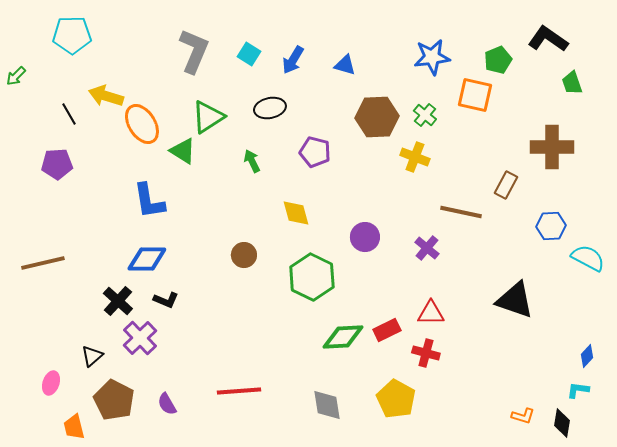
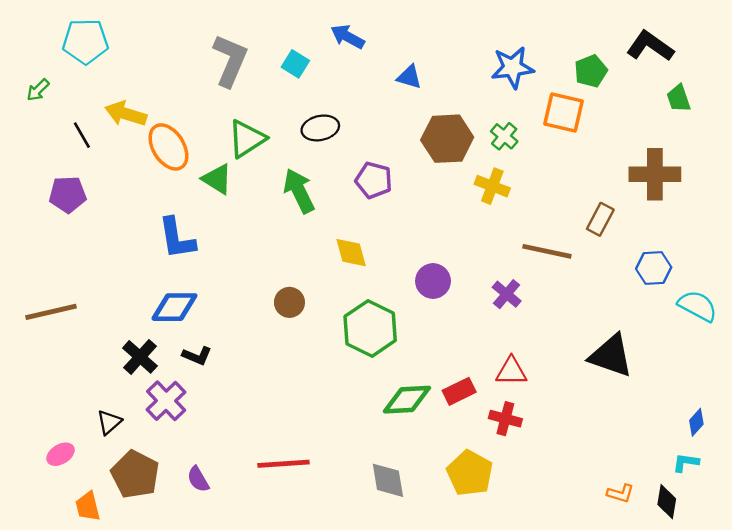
blue arrow: (293, 60) -> (348, 37), moved, turned 88
green arrow: (16, 76) -> (38, 90), moved
green arrow: (252, 161) -> (299, 191), size x1.6
pink ellipse: (51, 383) -> (61, 454), turned 40

